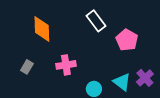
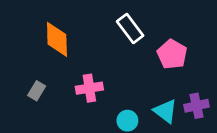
purple cross: (145, 78) -> (197, 106), turned 30

